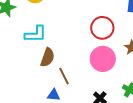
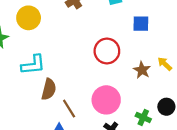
pink circle: (103, 59) -> (106, 100), moved

